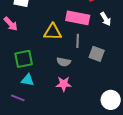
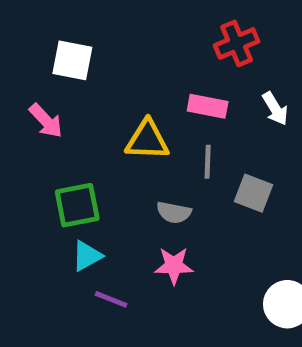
pink rectangle: (78, 18) -> (208, 106), size x0.7
cyan triangle: (28, 80) -> (87, 256), turned -40
purple line: (18, 98) -> (111, 299), moved

